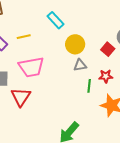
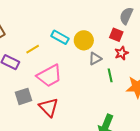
cyan rectangle: (55, 20) -> (60, 37), moved
red star: (106, 76) -> (122, 53), moved

